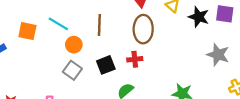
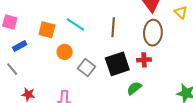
orange circle: (74, 45) -> (65, 52), moved
black square: (106, 65) -> (117, 64), size x1.4

